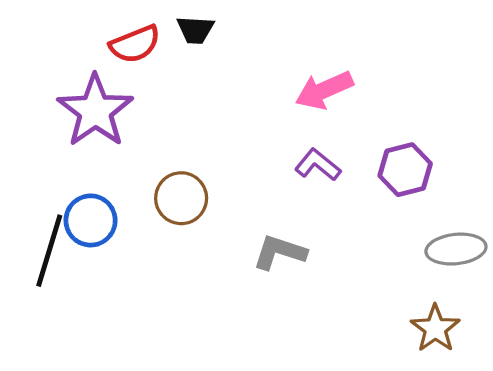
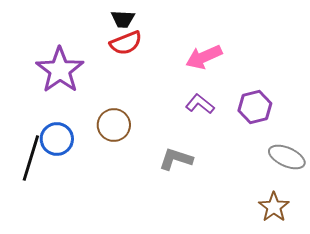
red semicircle: (135, 44) -> (126, 43), moved
gray ellipse: (456, 249) -> (287, 157), turned 30

